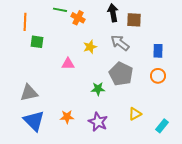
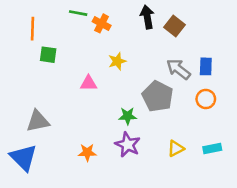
brown square: (134, 20) -> (175, 26), turned 35
gray arrow: (120, 43) -> (178, 69), moved
blue triangle: (34, 121) -> (23, 158), moved
purple star: (98, 122) -> (128, 145), moved
cyan rectangle: (162, 126) -> (212, 149), moved, turned 40

